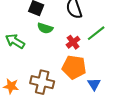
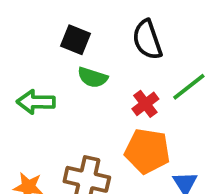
green arrow: (15, 41) -> (36, 102), turned -30

